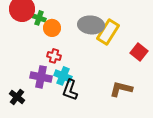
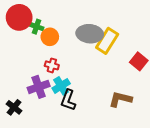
cyan cross: (63, 76) -> (61, 86), turned 36
purple cross: (41, 77) -> (39, 87), turned -30

